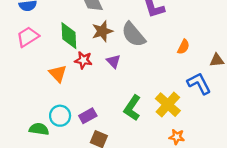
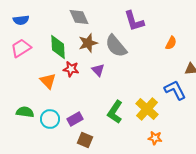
orange semicircle: (183, 47) -> (171, 43), moved
green semicircle: (39, 129) -> (25, 112), moved

